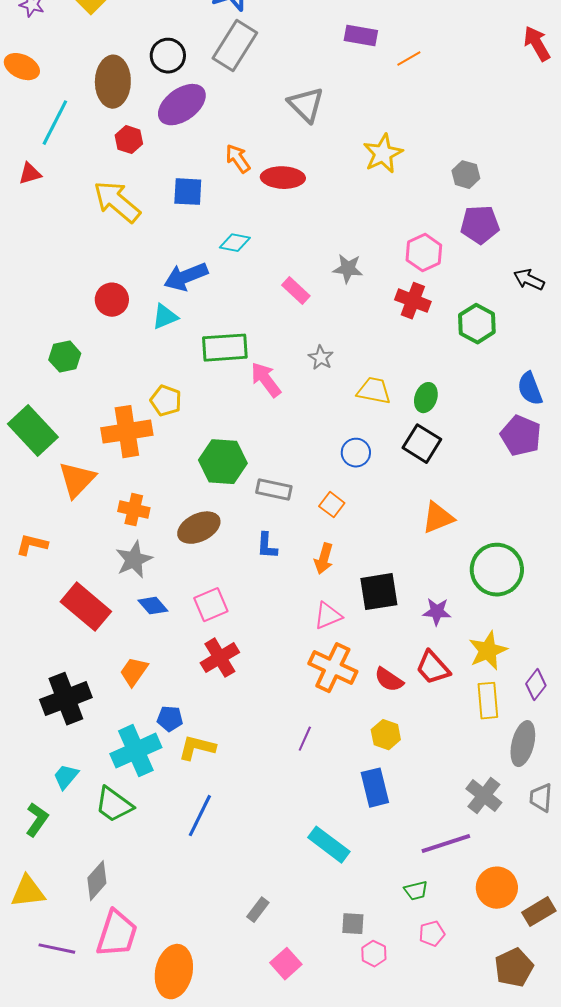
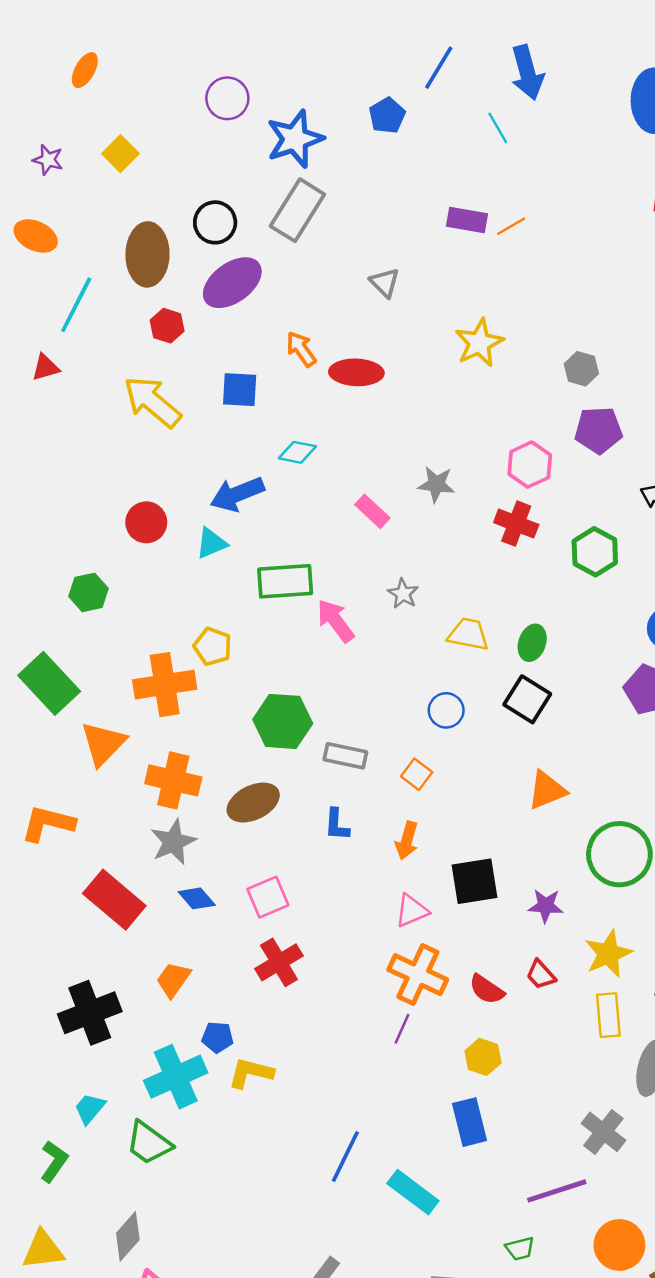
purple rectangle: (361, 36) -> (467, 220), moved
gray triangle: (306, 105) -> (385, 283), size x0.7
orange cross: (134, 510) -> (173, 780), size x1.4
orange L-shape: (32, 545) -> (48, 823), size x1.4
red trapezoid: (433, 668) -> (541, 975), size x0.7
purple line: (305, 739) -> (402, 1029), moved
blue line: (200, 816) -> (345, 1156), moved

